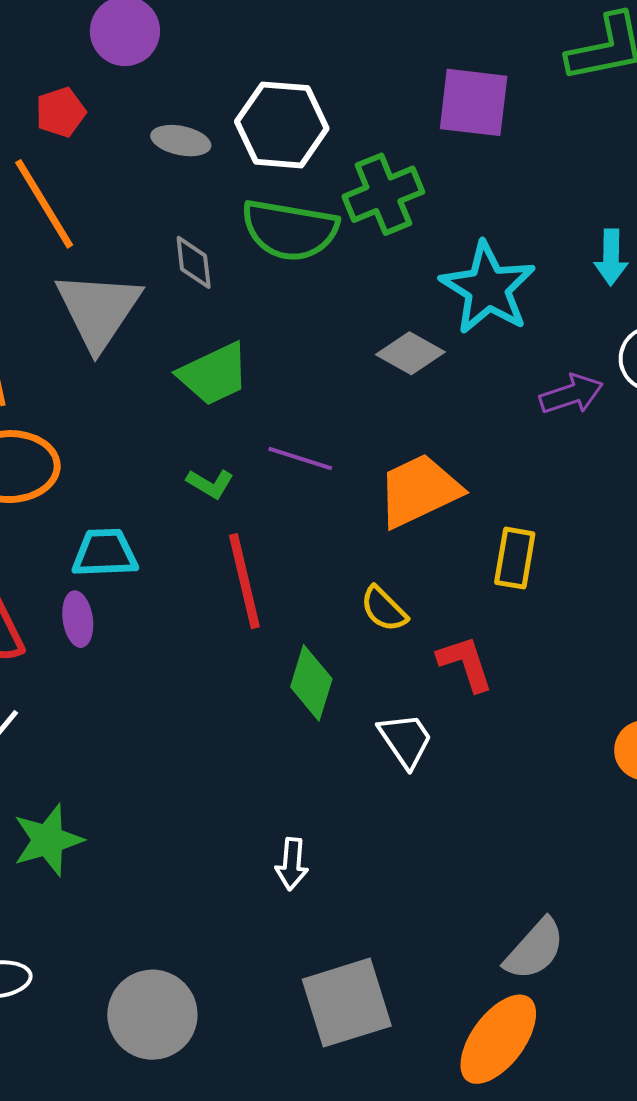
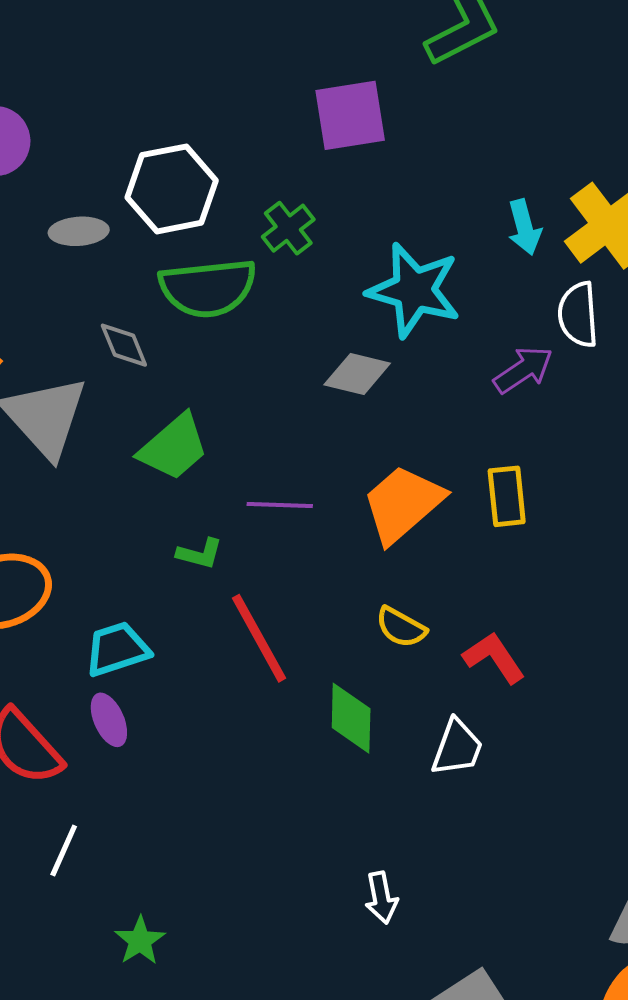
green cross: (383, 194) -> (288, 228), size x0.7
yellow rectangle: (515, 558) -> (507, 496), moved
white trapezoid: (405, 740) -> (457, 748), turned 70
green star: (48, 840) -> (140, 941), size x0.7

